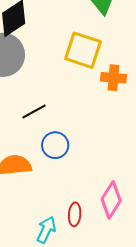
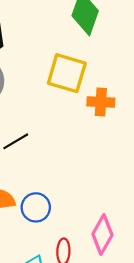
blue circle: (55, 145) -> (36, 207), moved

